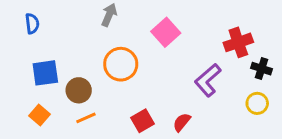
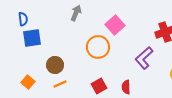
orange circle: (121, 64) -> (98, 47), moved
blue square: (45, 73) -> (32, 38), moved
red semicircle: (182, 122) -> (126, 87), turned -40

